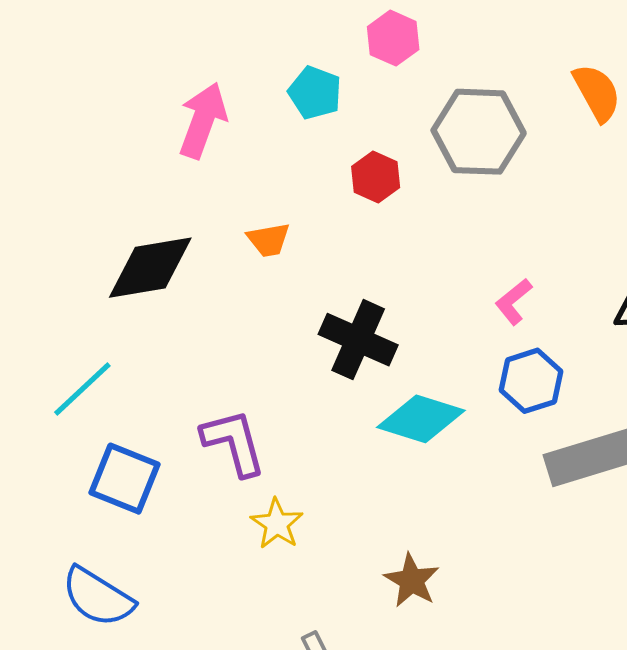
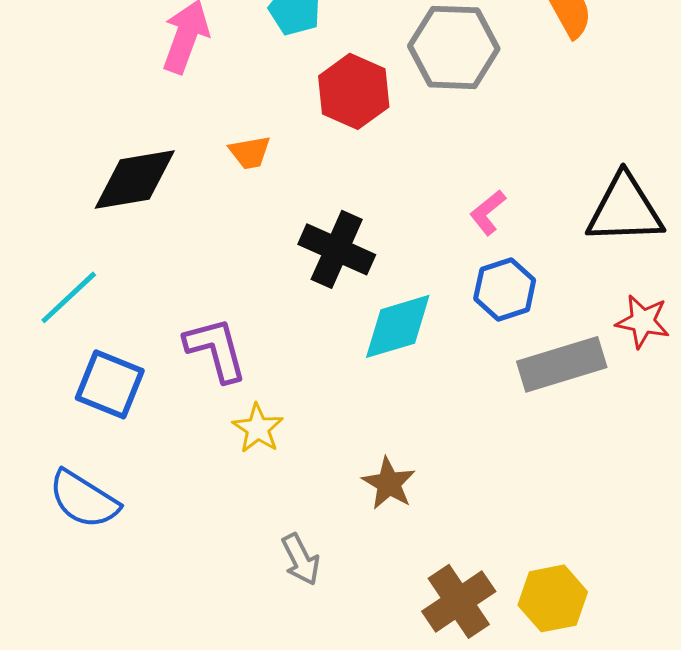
red hexagon: (376, 177) -> (354, 91), size x1.5
cyan diamond: (421, 419) -> (398, 326), turned -34

